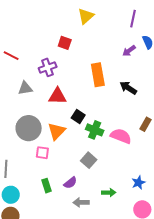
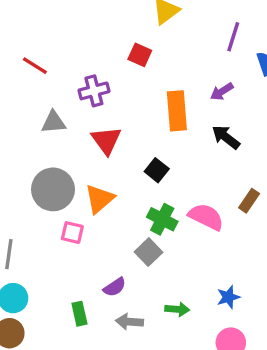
purple line: (133, 19) -> (233, 37), moved
red square: (65, 43) -> (140, 55), moved
purple arrow: (129, 51) -> (222, 92), moved
red triangle: (57, 96) -> (106, 140), turned 48
black square: (78, 116) -> (157, 170), moved
green cross: (95, 130) -> (162, 219), moved
green rectangle: (46, 186) -> (79, 314), moved

